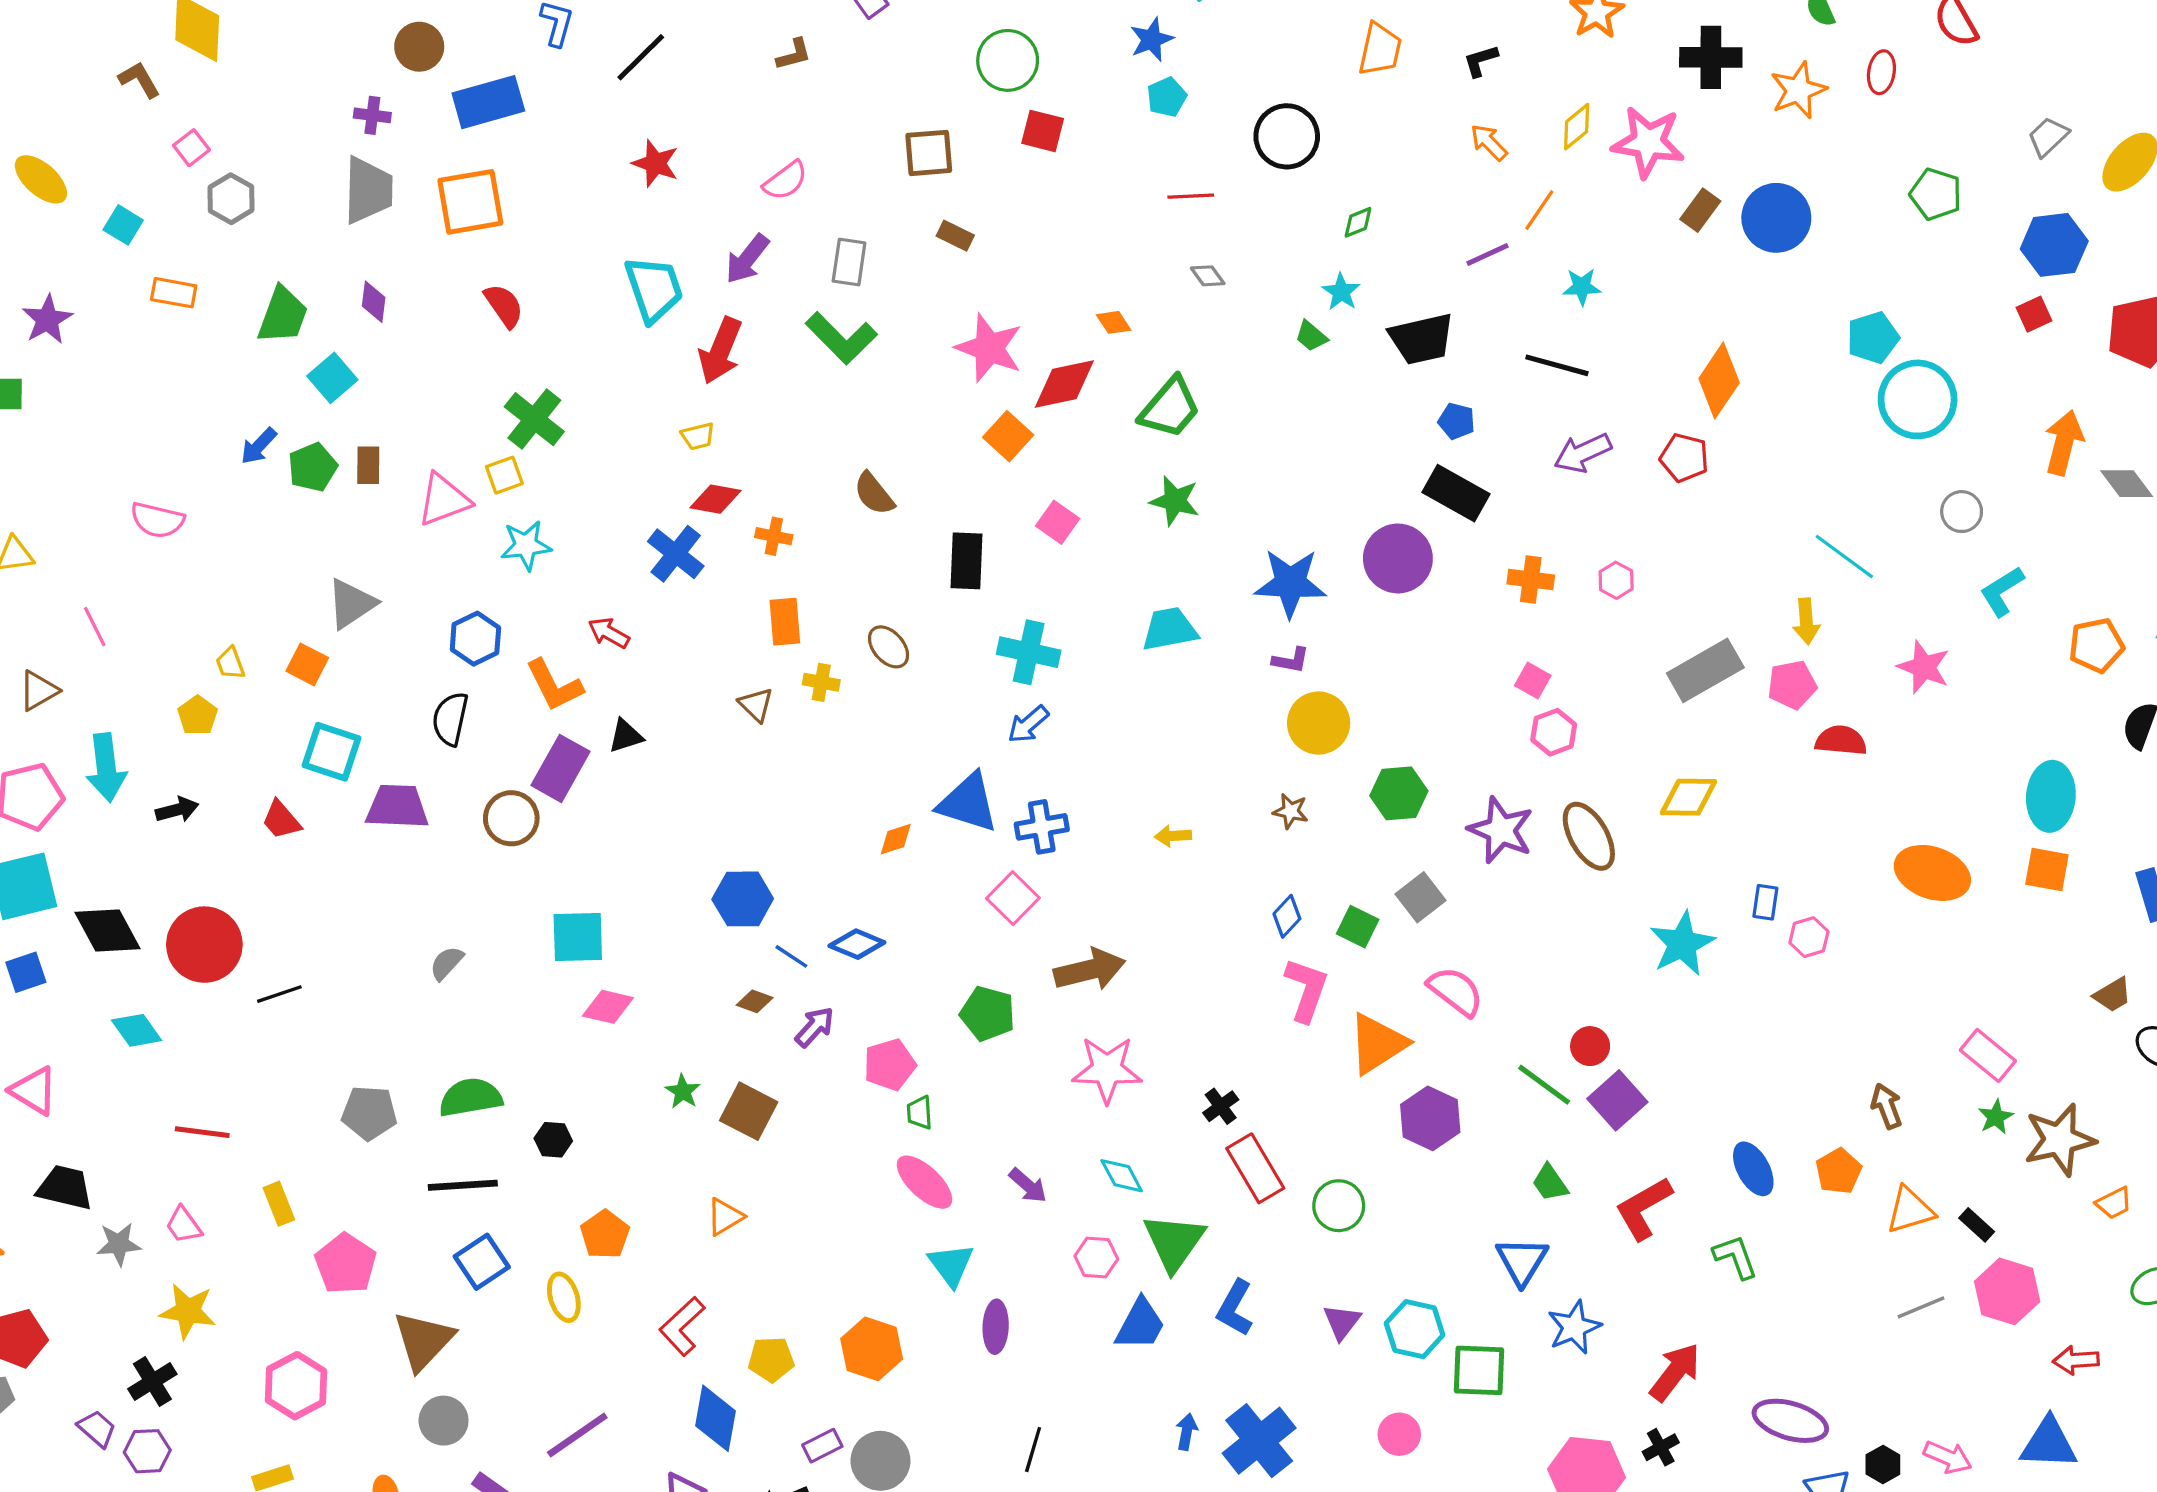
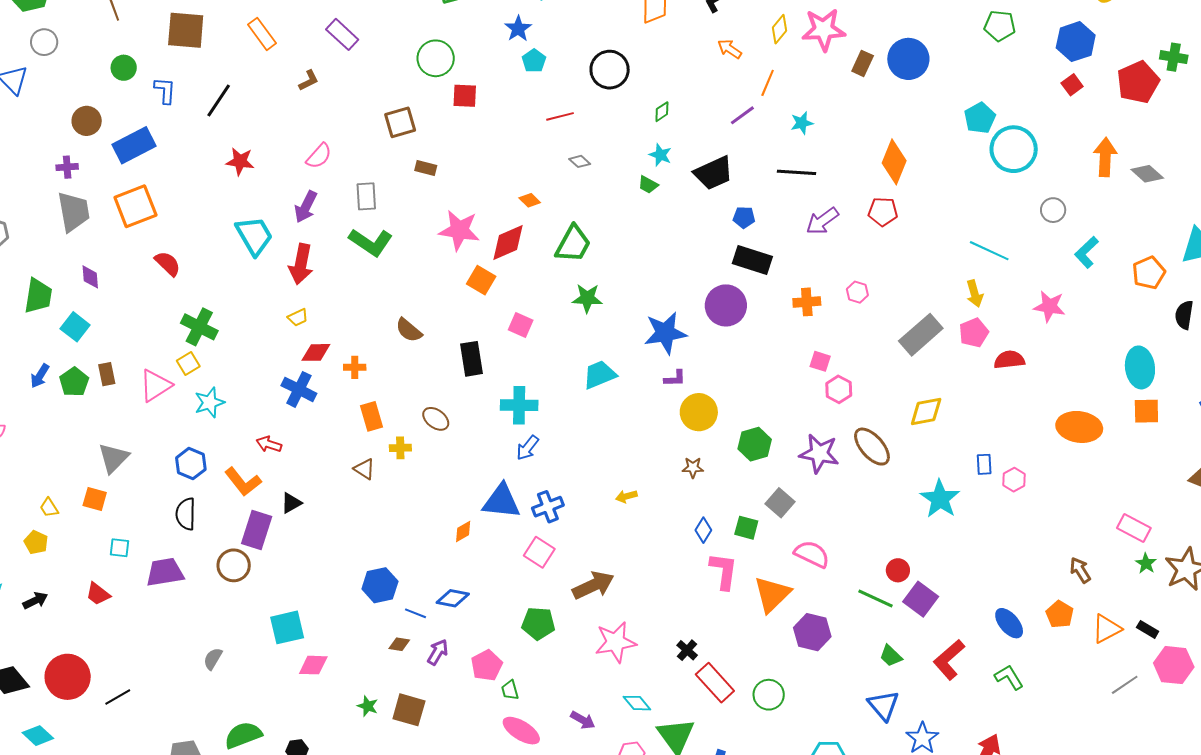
cyan square: (331, 752) -> (119, 548), size x0.6

